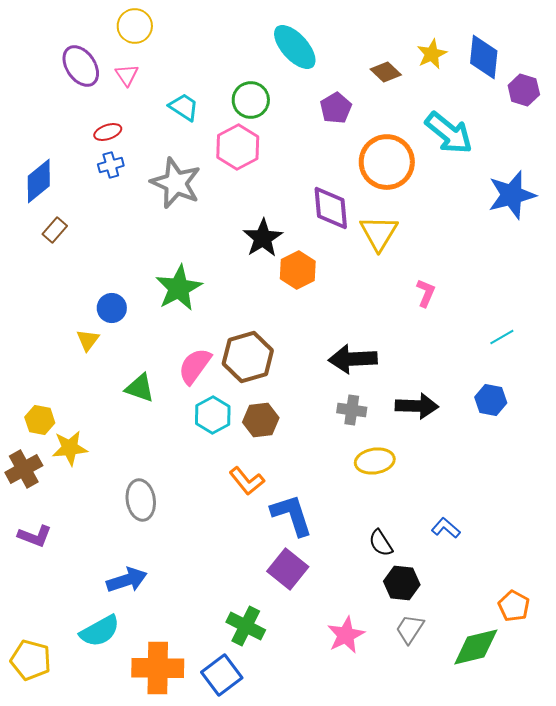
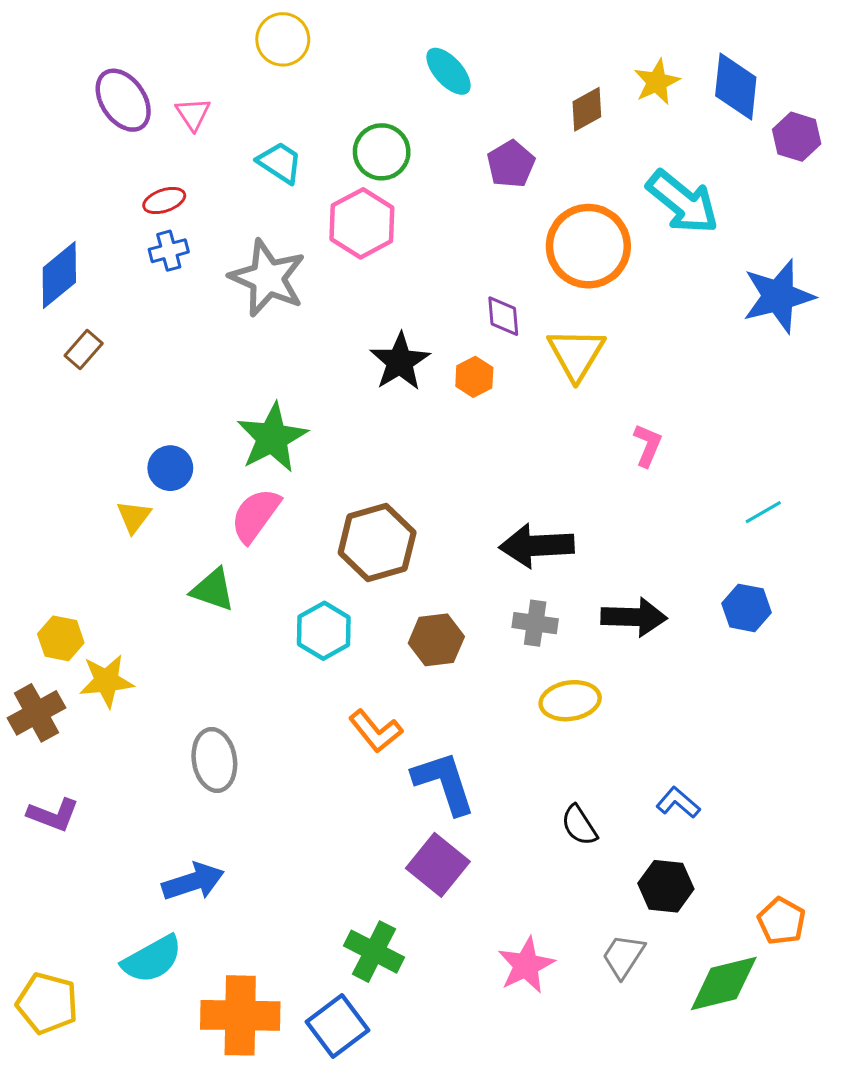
yellow circle: (135, 26) -> (283, 39), moved
cyan ellipse: (295, 47) -> (448, 71), size x0.7
brown diamond: (386, 72) -> (587, 109), turned -72
purple diamond: (331, 208) -> (503, 316), size x0.6
orange hexagon: (298, 270) -> (474, 377), moved, size x0.7
pink semicircle: (195, 366) -> (255, 515), moved
brown hexagon: (261, 420) -> (436, 640), moved
black hexagon: (402, 583) -> (666, 886), moved

